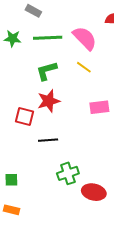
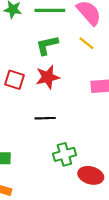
red square: (25, 116) -> (14, 80), moved

